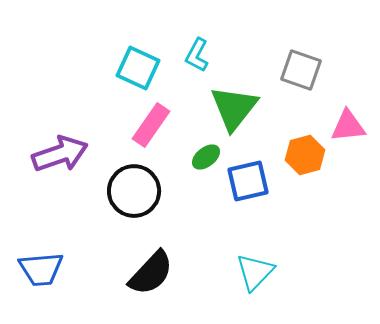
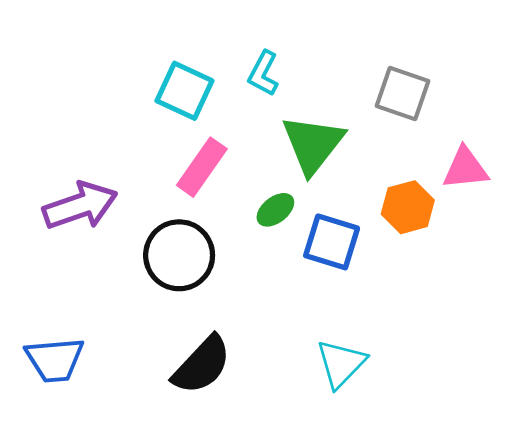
blue square: (248, 181) -> (332, 242), turned 30

